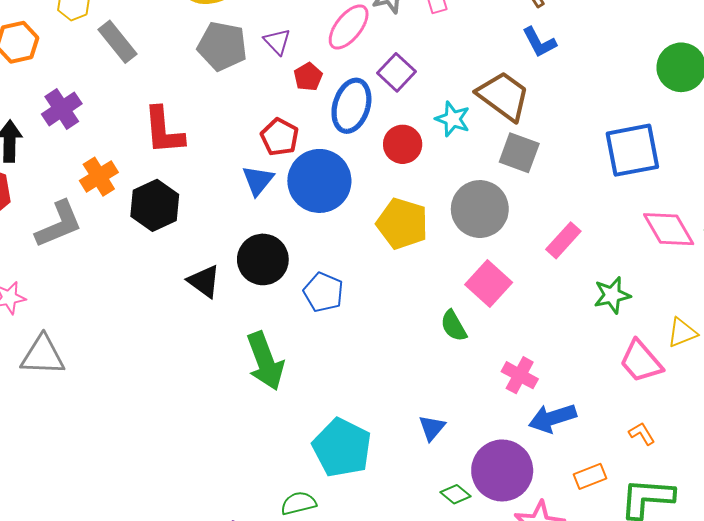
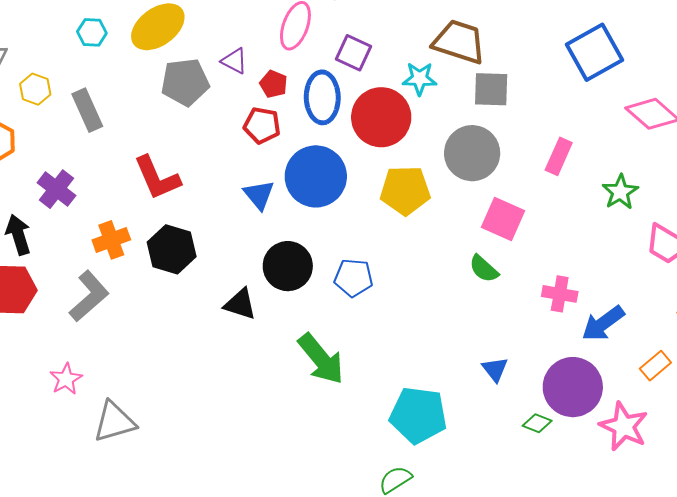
gray rectangle: (118, 42) -> (87, 110), turned 33
red pentagon: (280, 137) -> (262, 125), moved
red circle: (403, 144) -> (381, 117), size x1.6
orange cross: (99, 177) -> (111, 240), turned 30

